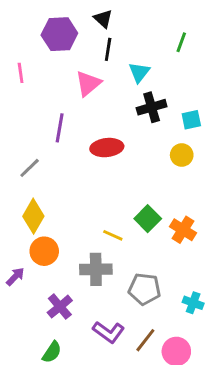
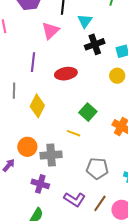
gray line: (30, 168) -> (14, 91), turned -42
yellow diamond: (33, 216) -> (37, 106), moved
green square: (148, 219) -> (88, 112), moved
gray cross: (96, 269) -> (51, 155), moved
purple cross: (60, 307) -> (40, 184), turned -30

